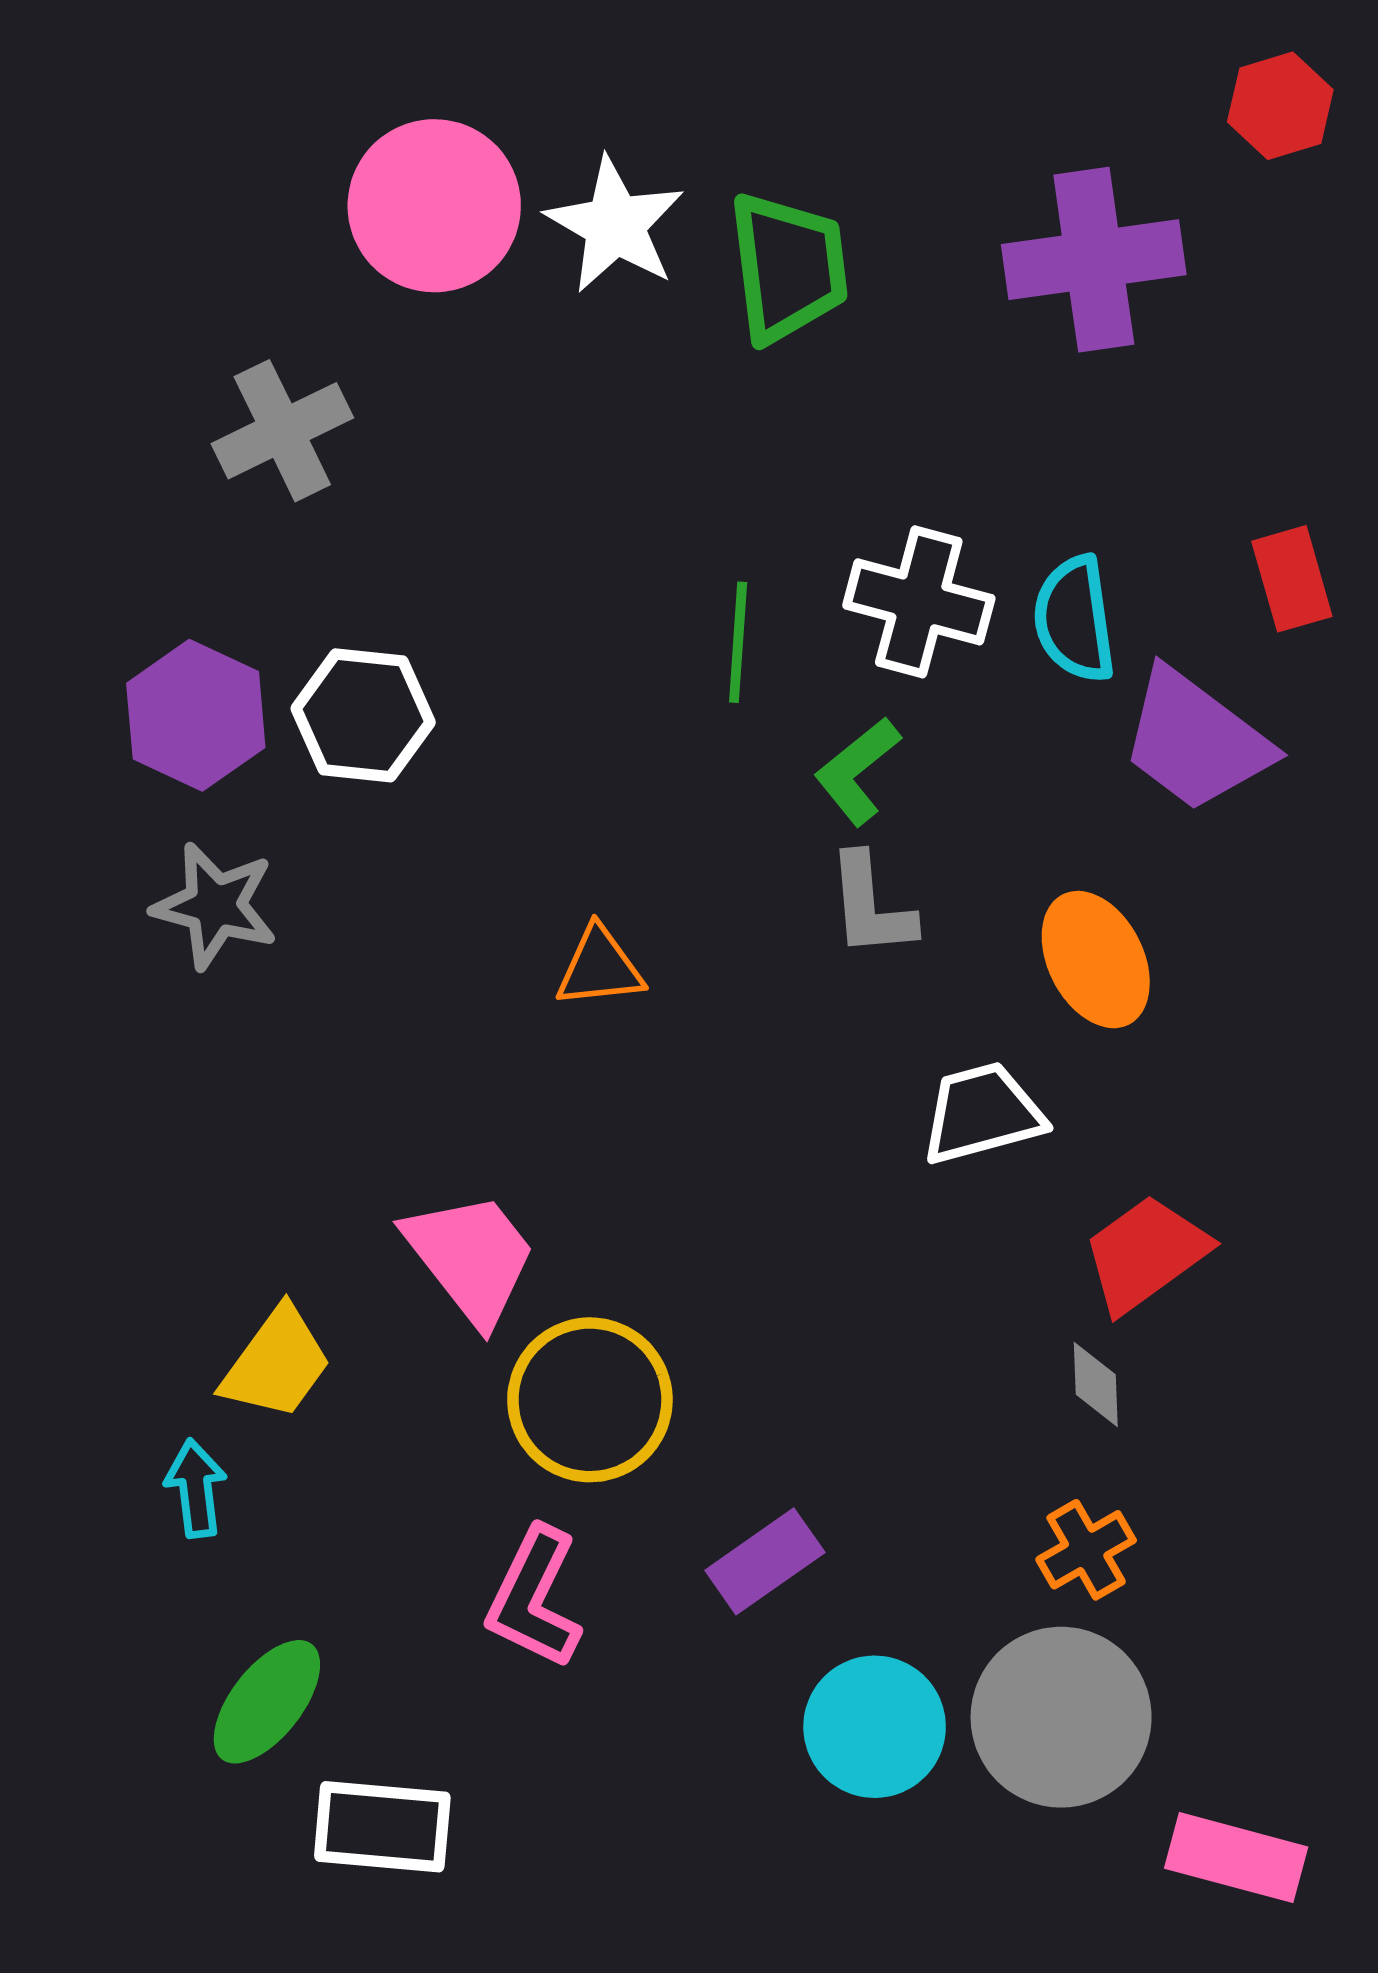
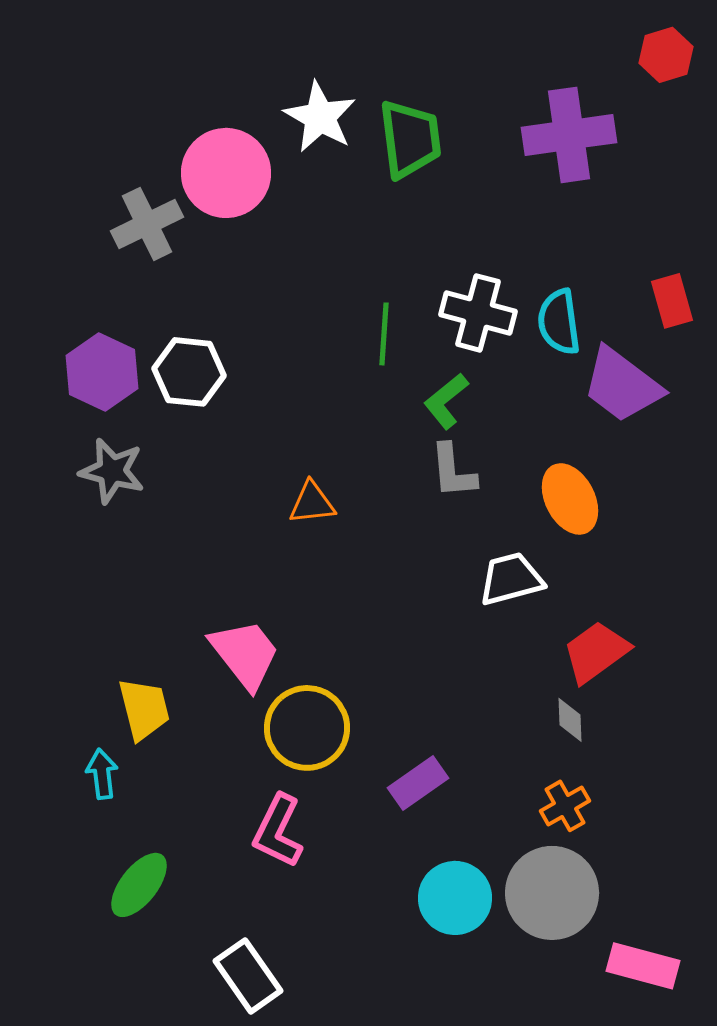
pink circle: (434, 206) -> (226, 173), moved
yellow trapezoid: (277, 1363) -> (144, 709), turned -50
purple rectangle: (765, 1561) -> (418, 783), moved
white rectangle: (382, 1827) -> (248, 976), moved, turned 50

